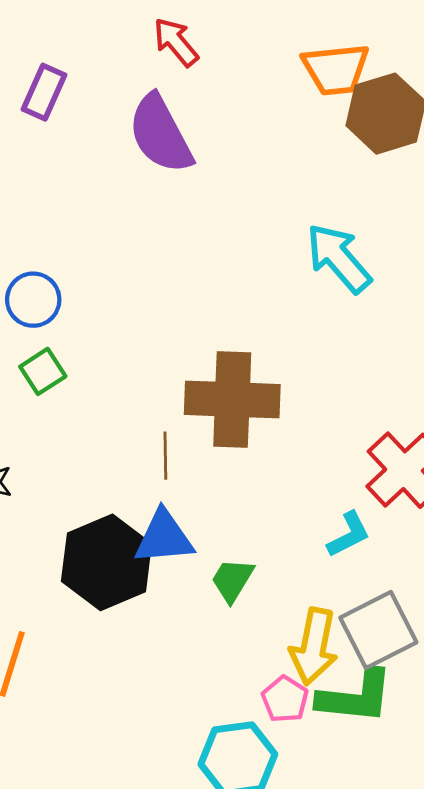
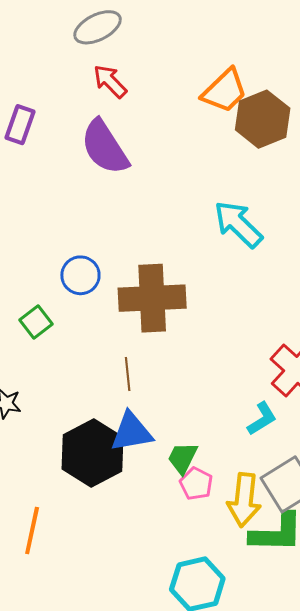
orange trapezoid: (336, 69) -> (225, 91), turned -33
blue circle: (33, 300) -> (80, 275), moved
brown cross: (232, 400) -> (152, 298), moved
pink pentagon: (285, 699) -> (196, 484), moved

